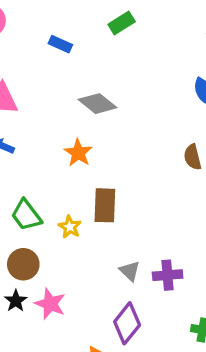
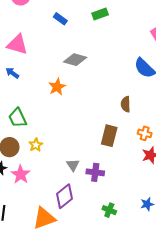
gray diamond: (97, 104) -> (75, 60), turned -35
brown rectangle: (105, 205) -> (109, 136), moved
yellow star: (70, 227) -> (36, 145), moved

